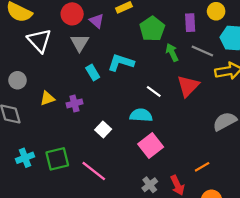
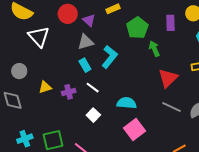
gray triangle: (80, 43) -> (86, 42), moved, turned 42
gray line: (202, 51) -> (172, 107), moved
cyan L-shape: (121, 63) -> (110, 57), turned 110
white line: (154, 92) -> (93, 88), moved

